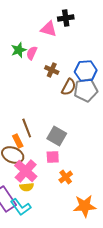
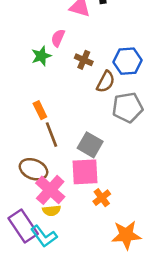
green star: (19, 50) -> (41, 56), moved
gray pentagon: (86, 90) -> (128, 107), moved
orange rectangle: (18, 141) -> (40, 110), moved
pink square: (53, 157) -> (85, 172), size x1.6

